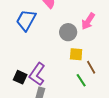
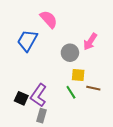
brown line: (91, 67) -> (93, 88), turned -48
green line: (81, 80) -> (71, 92), moved

